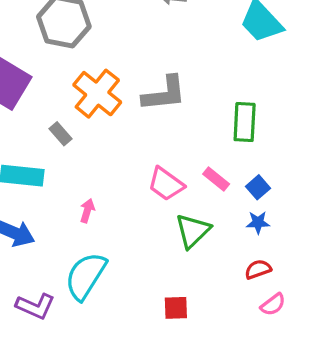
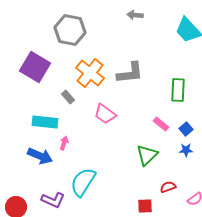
pink trapezoid: (166, 184) -> (105, 114), moved
pink arrow: (87, 211) -> (64, 143), moved
red semicircle: (258, 269) -> (168, 187), moved
red square: (176, 308) -> (145, 206), moved

